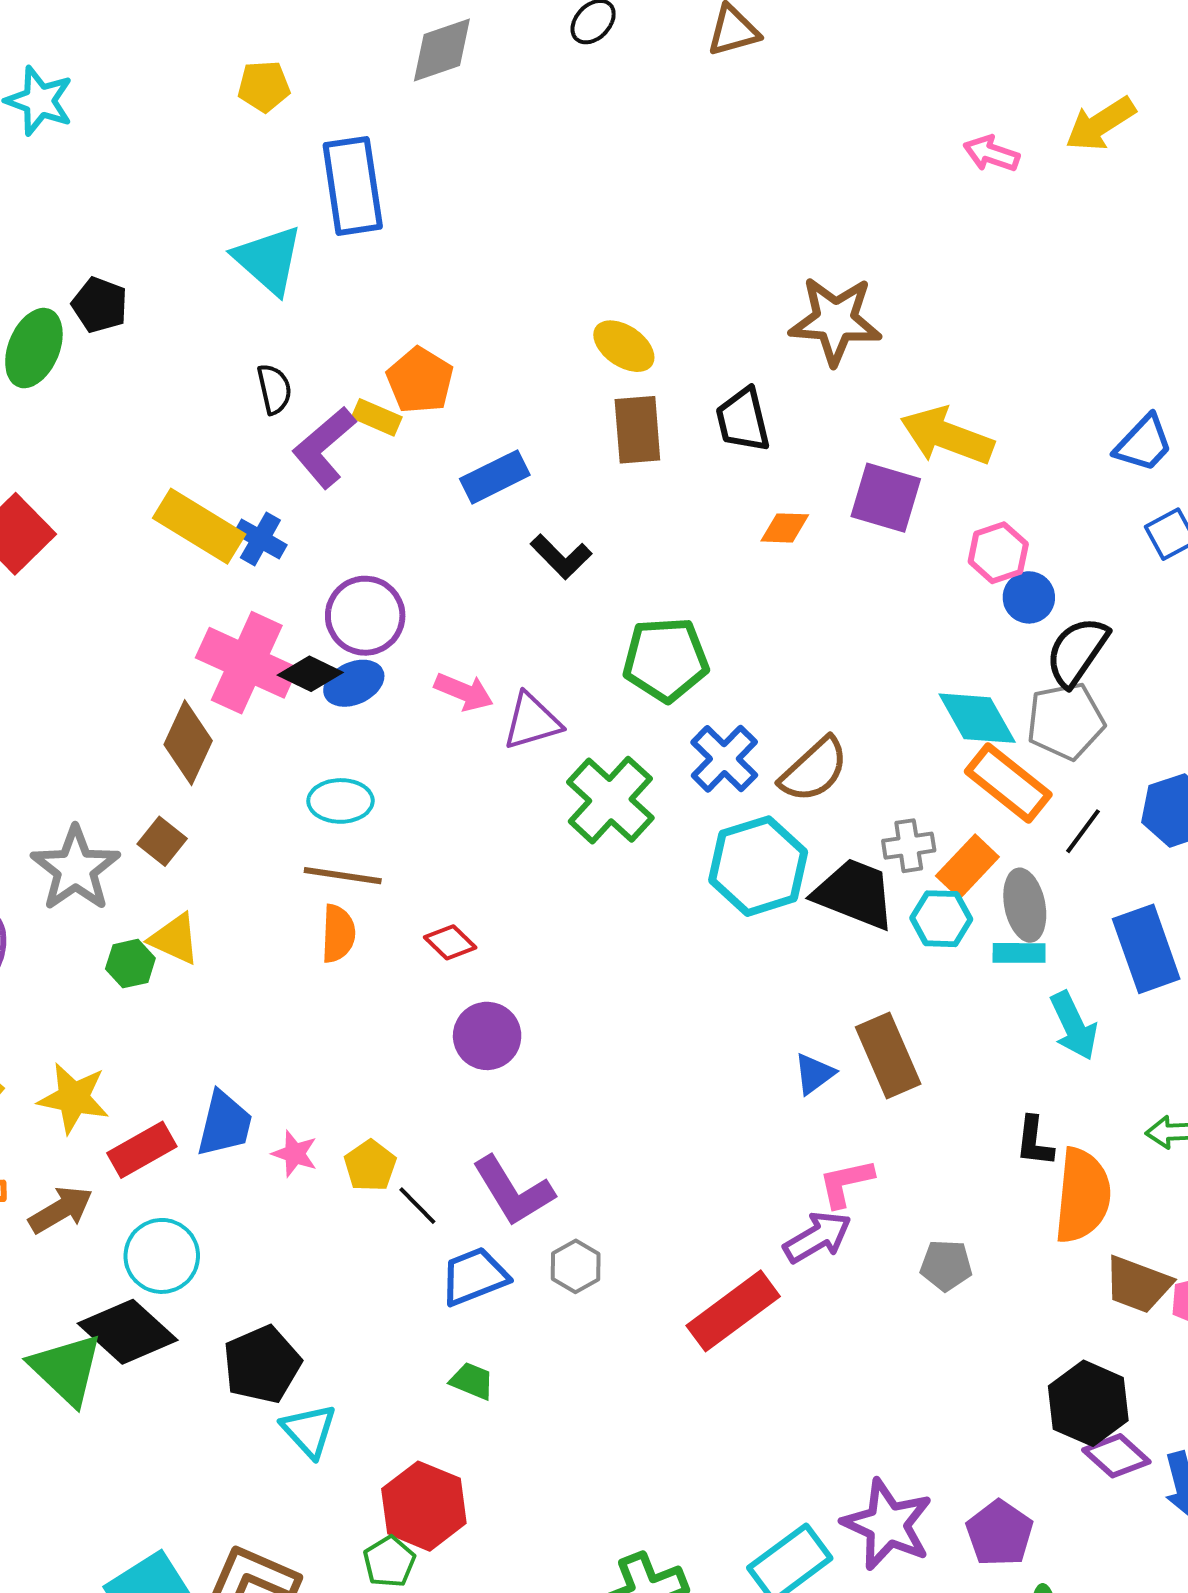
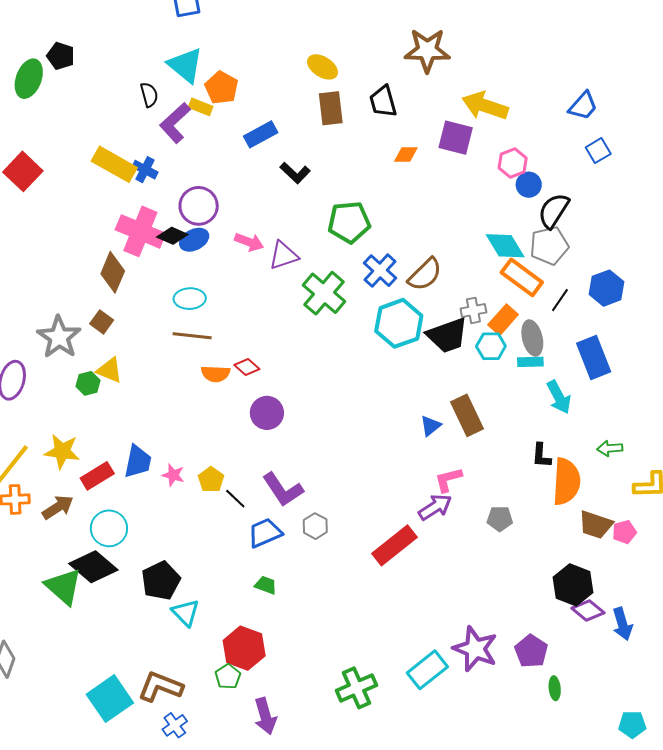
cyan triangle: (268, 260) -> (185, 65), moved
black trapezoid: (855, 894) -> (447, 335), turned 141
orange semicircle: (338, 934) -> (216, 374), moved, turned 92

